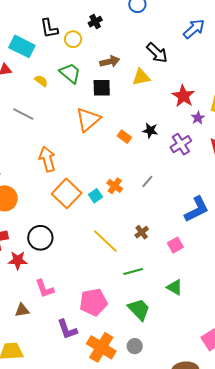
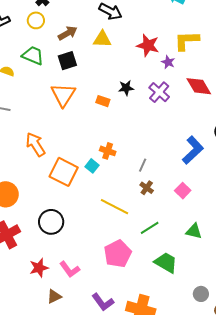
yellow circle: (73, 39) -> (36, 20), moved
yellow triangle: (141, 77) -> (102, 39), turned 30
gray line: (147, 182) -> (143, 165), moved
red star: (18, 260) -> (39, 268), moved
pink pentagon: (93, 302) -> (118, 254), moved
gray circle: (135, 346) -> (201, 294), moved

